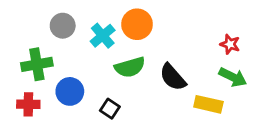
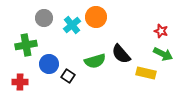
green semicircle: (130, 67) -> (95, 61), moved
red cross: (28, 104) -> (20, 82), moved
black square: (110, 109) -> (68, 76), moved

